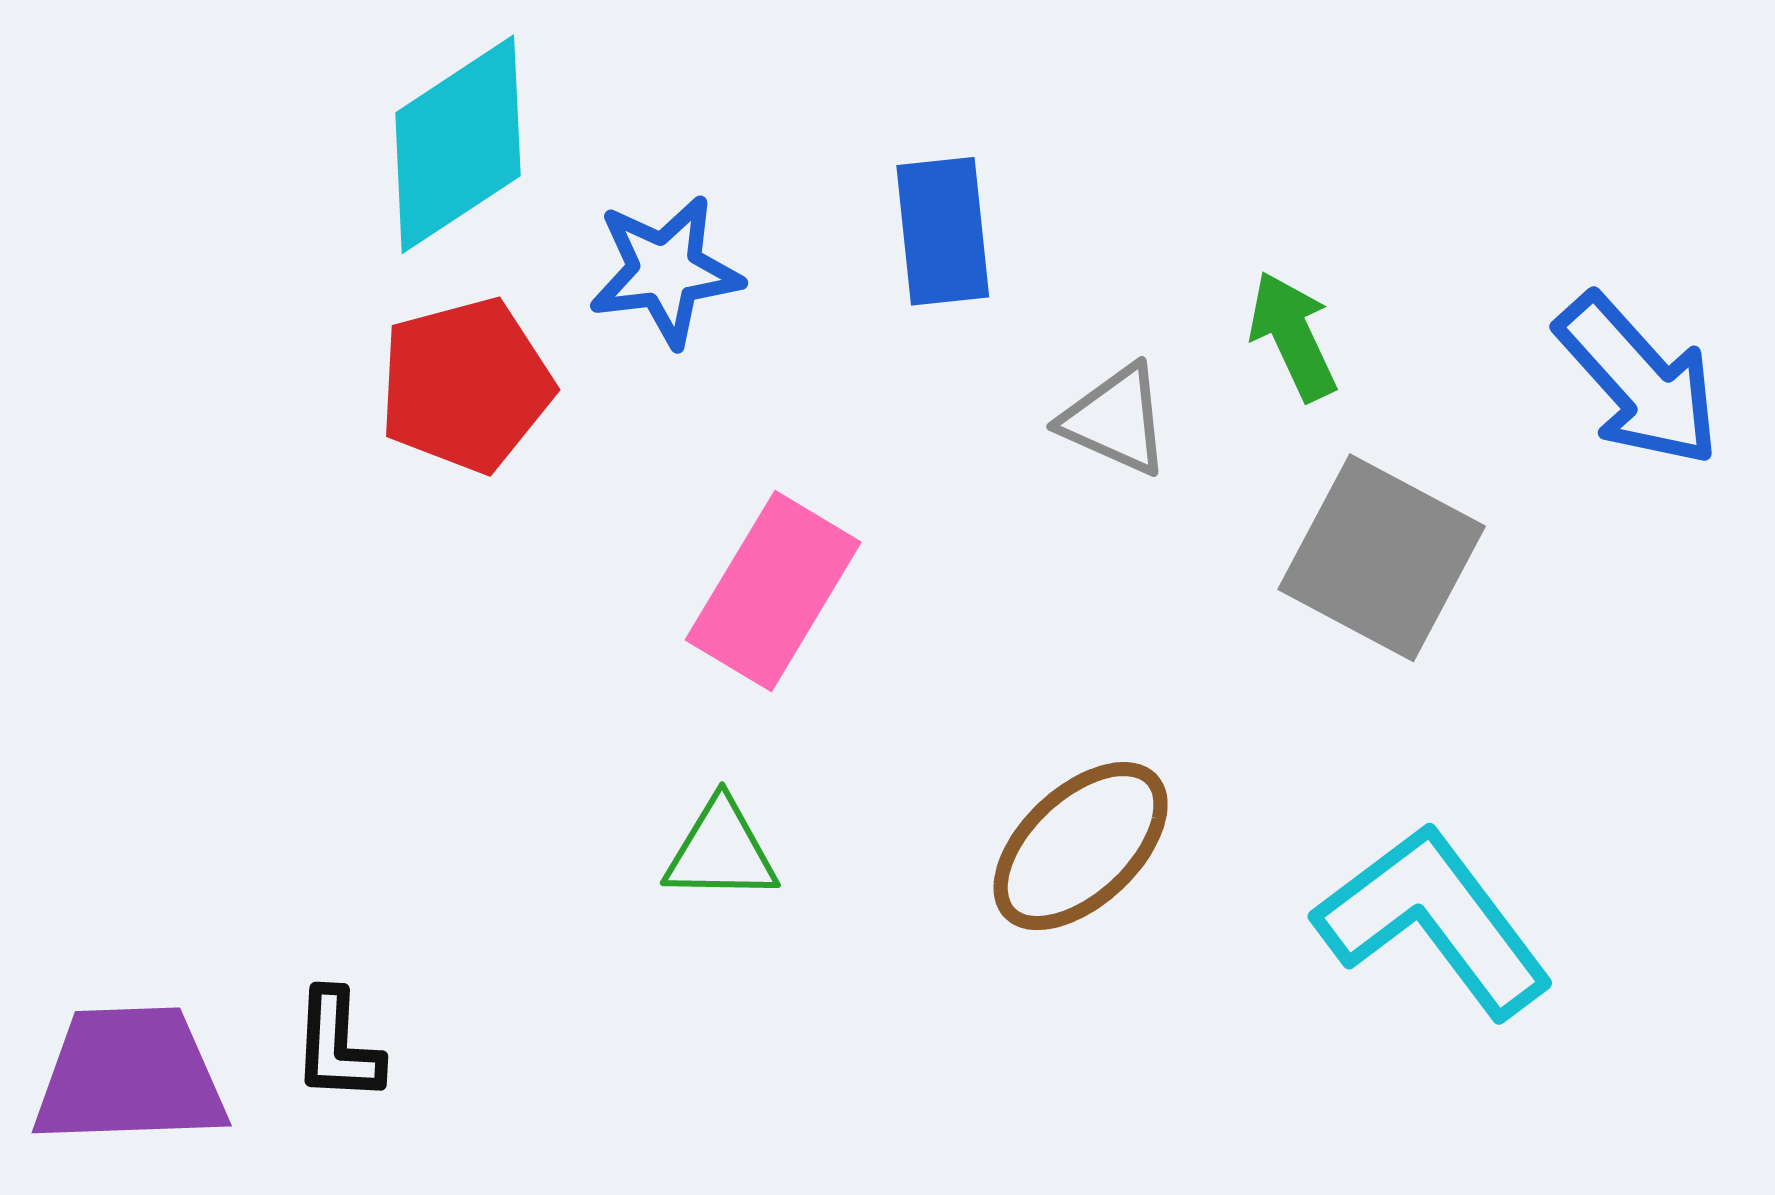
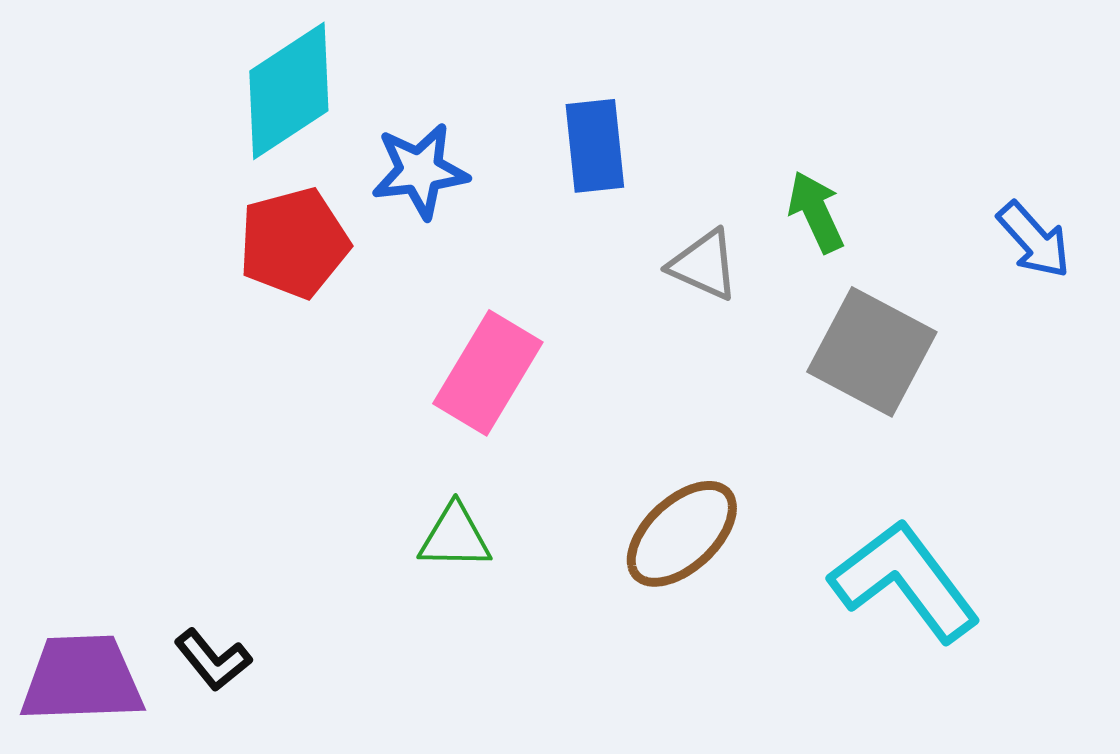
blue arrow: (1638, 380) -> (1034, 240), size x0.7
black L-shape: (337, 1046) -> (213, 660), turned -42

